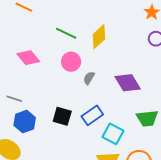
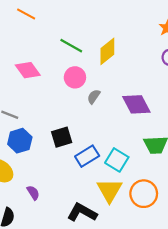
blue rectangle: (92, 115) -> (87, 156), moved
black square: (62, 116) -> (62, 137), turned -36

